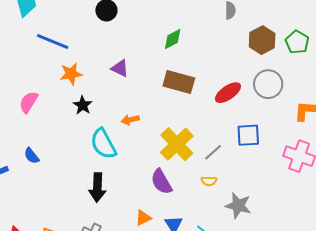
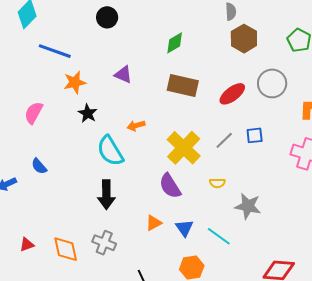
brown hexagon: (262, 40) -> (244, 39), moved
blue square: (248, 135) -> (255, 135), size x0.7
gray line: (213, 152) -> (224, 140), moved

